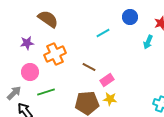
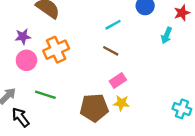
brown line: (89, 67) -> (111, 51), moved
pink circle: (30, 72) -> (26, 60), moved
green line: (46, 92) -> (45, 95), turned 36

